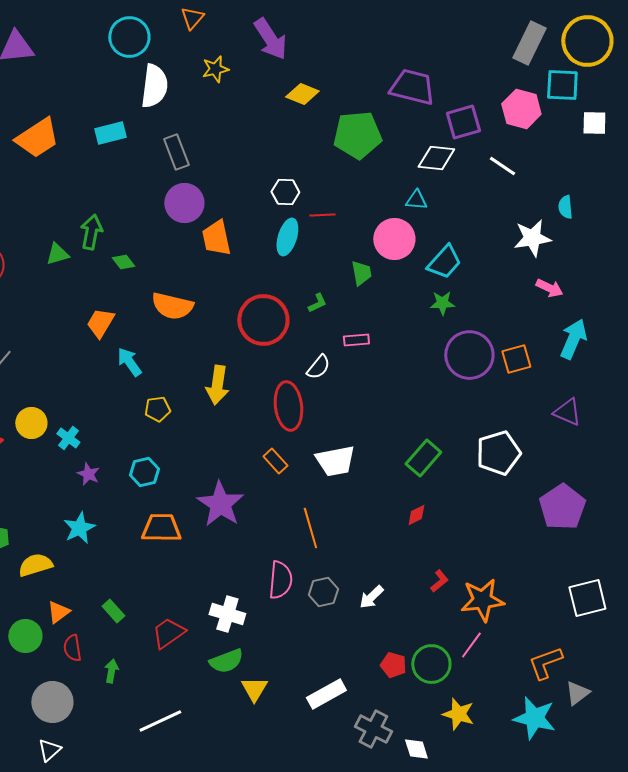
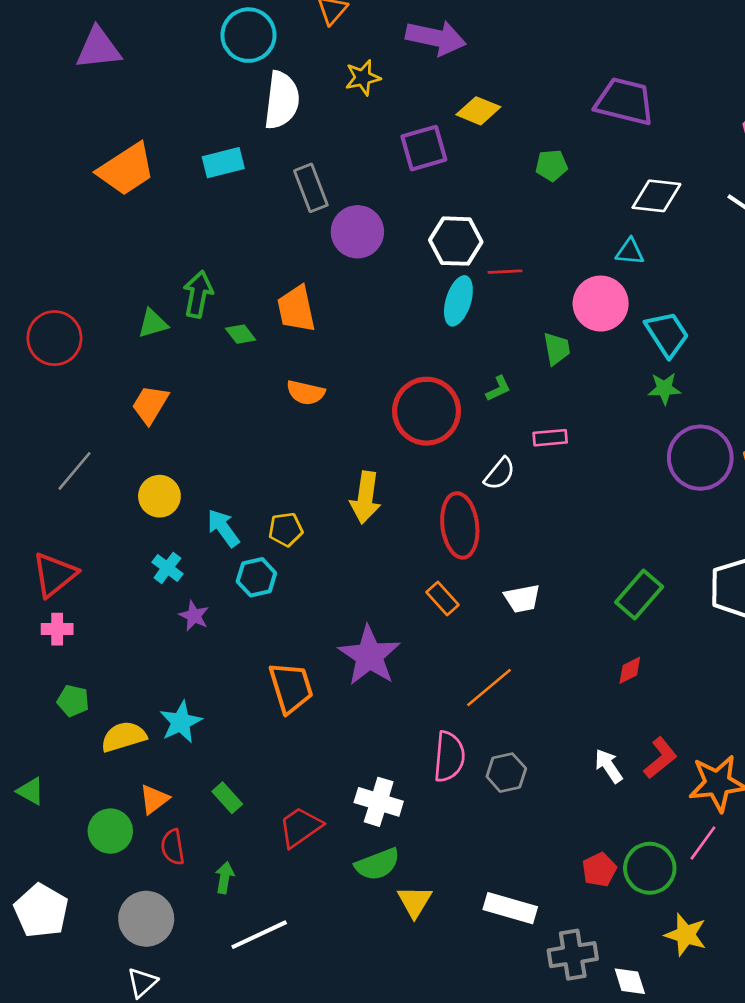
purple arrow: (270, 39) -> (436, 38), turned -45
purple square: (463, 122) -> (424, 148), moved
green pentagon: (357, 135) -> (551, 165), size x0.5
white hexagon: (285, 192) -> (456, 241), size x1.4
purple circle: (184, 203) -> (357, 232), moved
orange trapezoid: (216, 238) -> (296, 309), moved
cyan trapezoid: (444, 262) -> (667, 334), turned -75
orange semicircle: (172, 306) -> (306, 393), size x0.7
orange trapezoid: (100, 323) -> (150, 404), moved
cyan arrow: (129, 362) -> (223, 528), moved
yellow circle: (31, 423) -> (159, 496), moved
white trapezoid: (335, 461) -> (522, 599), size x0.7
cyan hexagon: (144, 472) -> (256, 577), moved
cyan star: (79, 528) -> (181, 722), moved
orange trapezoid: (161, 528) -> (291, 688), turned 72
orange line: (310, 528) -> (489, 688), turned 66
red L-shape: (439, 581) -> (660, 758), size x1.4
white arrow: (371, 597) -> (609, 766), moved, turned 100
red pentagon: (393, 665) -> (599, 870), turned 30
white rectangle: (326, 694) -> (510, 908), turned 45
white line: (160, 721) -> (259, 935), moved
gray cross: (373, 729) -> (573, 955), turned -36

